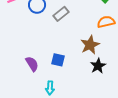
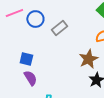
blue square: (58, 60) -> (26, 59), moved

